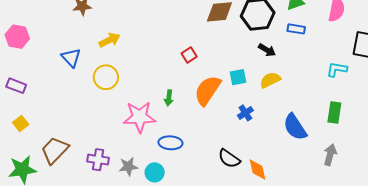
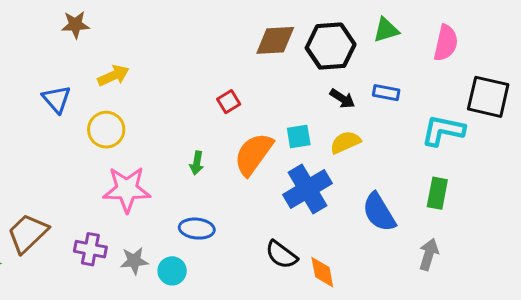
blue rectangle: (296, 29) -> (386, 93), moved
cyan L-shape: (337, 69) -> (443, 130), size x1.4
blue cross: (245, 113) -> (308, 189), size x2.0
pink star: (139, 117) -> (127, 189), moved

